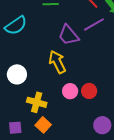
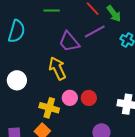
cyan semicircle: (16, 25) -> (17, 31), turned -40
yellow cross: (37, 102) -> (49, 108), moved

